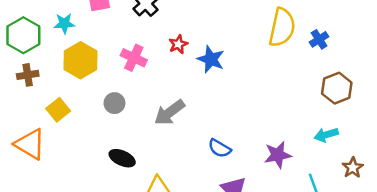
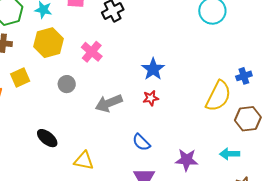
yellow semicircle: (282, 27) -> (218, 96), moved
red star: (178, 44) -> (151, 98), moved
black ellipse: (122, 158) -> (47, 138), moved

